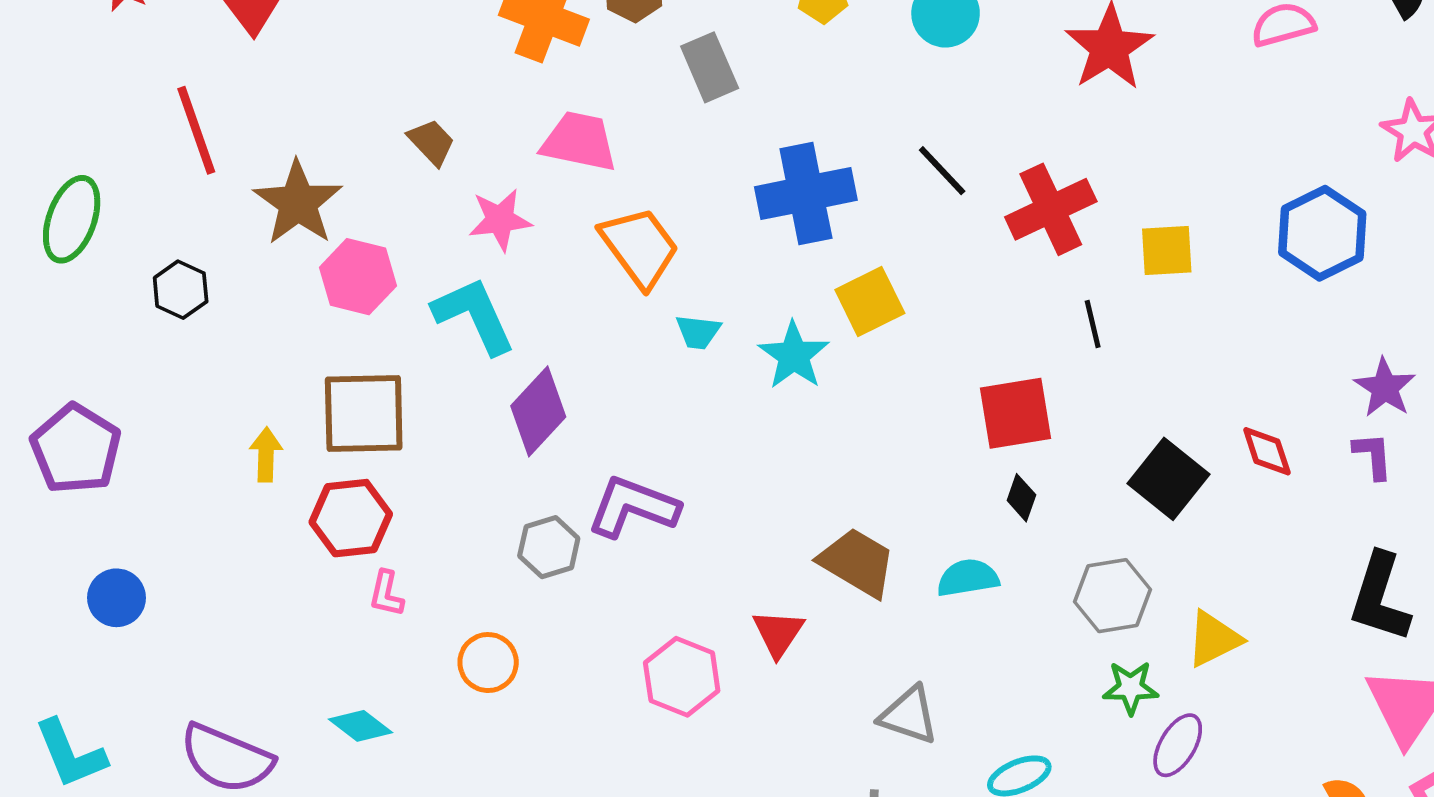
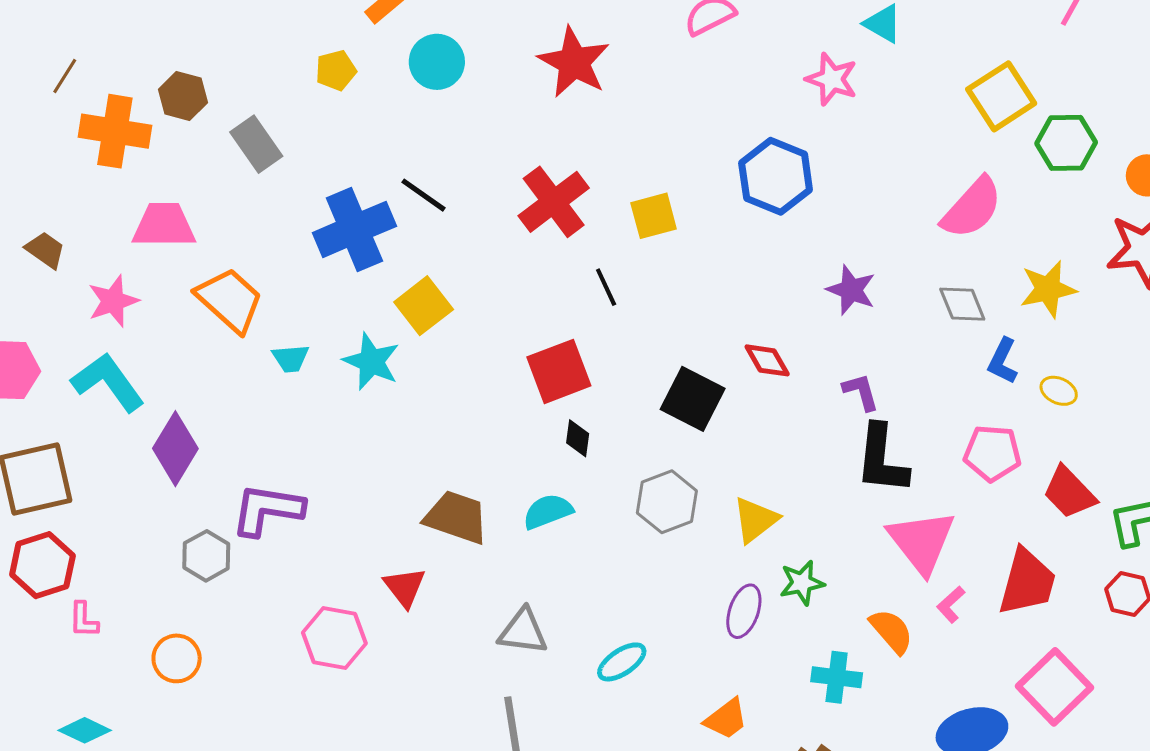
black line: (942, 171) -> (424, 195), moved
purple L-shape: (1373, 456) -> (861, 392), moved
green star: (1131, 688) -> (802, 583), moved

